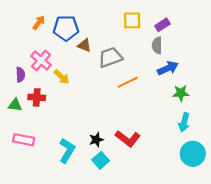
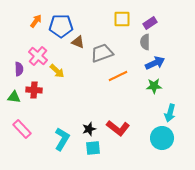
green star: (181, 93) -> (154, 86), moved
pink rectangle: (24, 140) -> (22, 129), turned 36
cyan circle: (193, 154) -> (162, 138), moved
cyan square: (101, 160) -> (93, 148), turned 35

